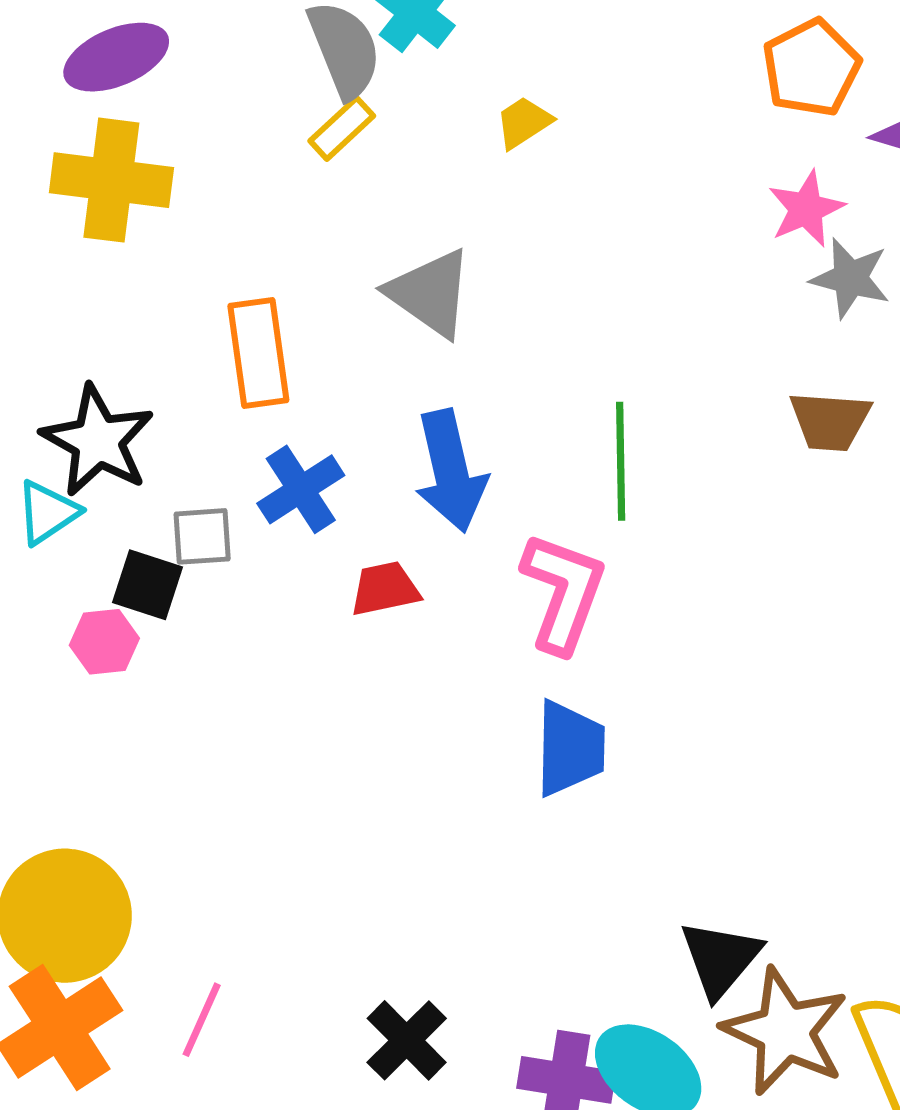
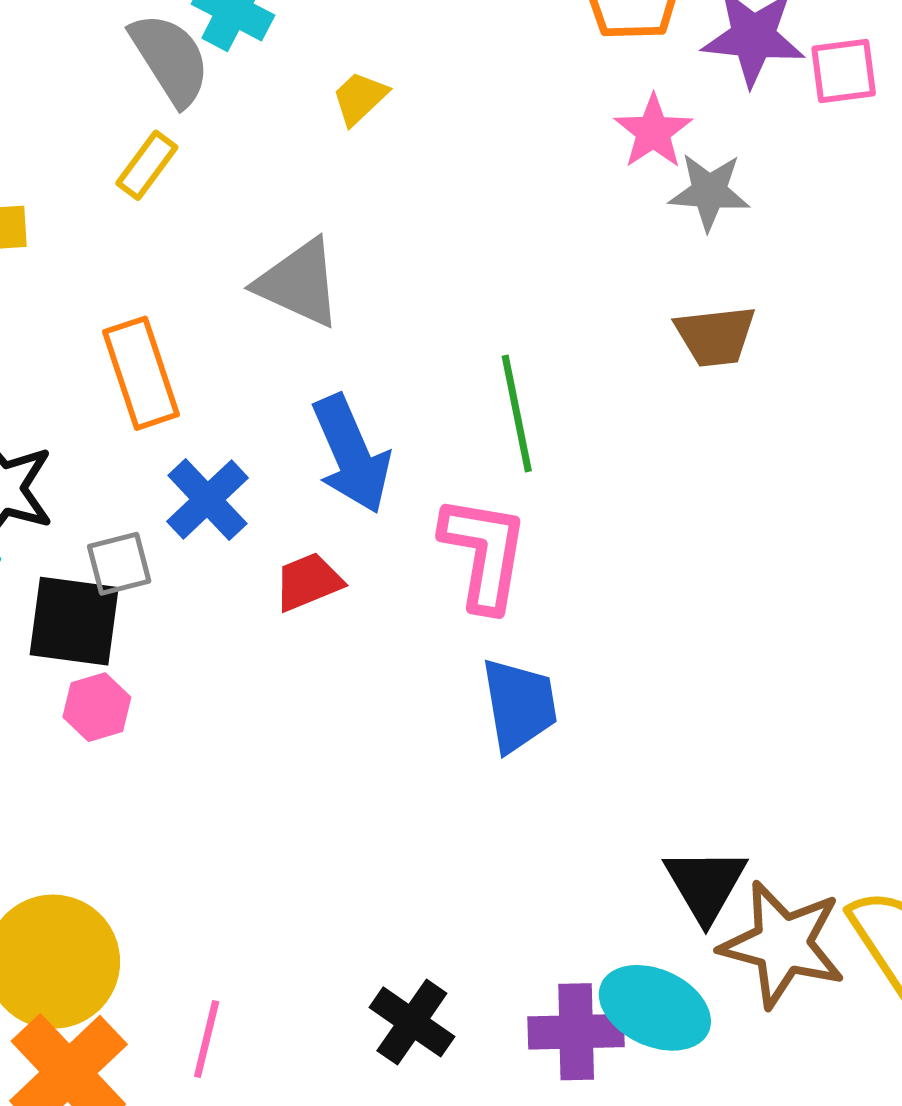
yellow rectangle: (342, 128) -> (147, 165), moved
black square: (148, 585) -> (74, 621), size x1.4
pink hexagon: (104, 642) -> (97, 707), moved

